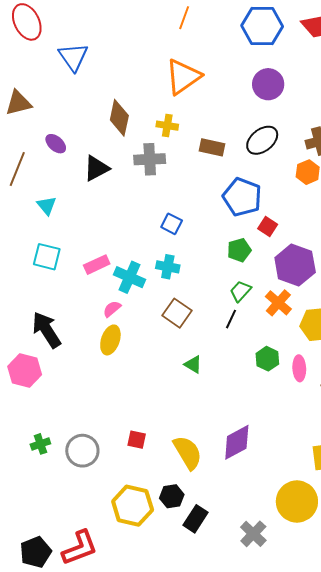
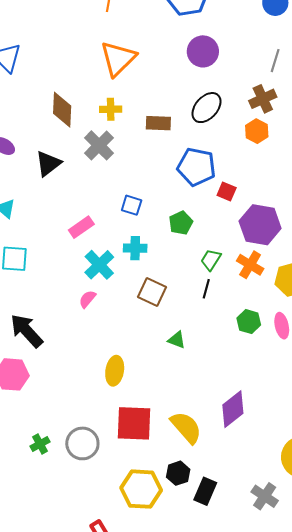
gray cross: (150, 159) -> (99, 145), turned -32
green pentagon: (239, 250) -> (181, 223), moved
pink rectangle: (97, 265) -> (81, 227), moved
cyan cross: (130, 277) -> (99, 265), turned 32
yellow ellipse: (110, 340) -> (115, 371), moved
red square: (137, 440) -> (134, 423), size x2.0

